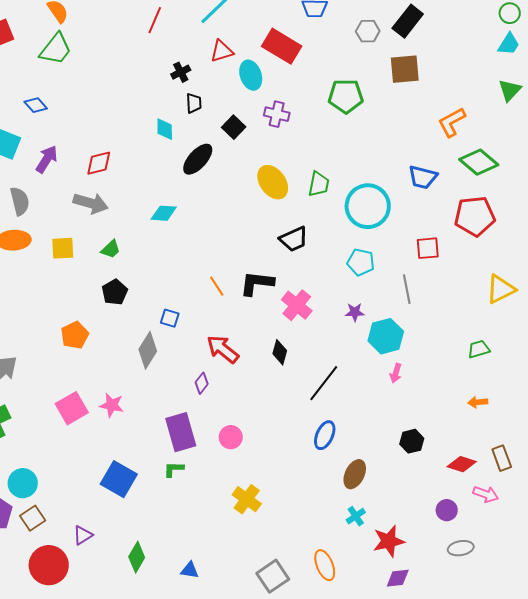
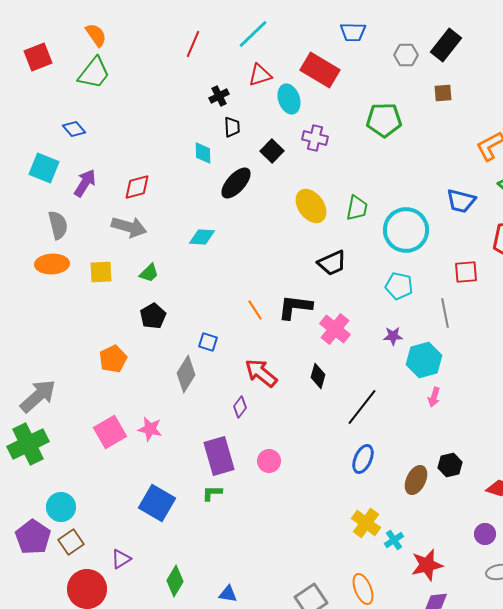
brown square: (405, 69) -> (443, 93), size x0.6
brown ellipse: (355, 474) -> (416, 480), moved
yellow cross: (247, 499) -> (366, 523), moved

